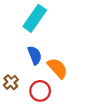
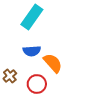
blue semicircle: (35, 55) -> (32, 51), turned 108

